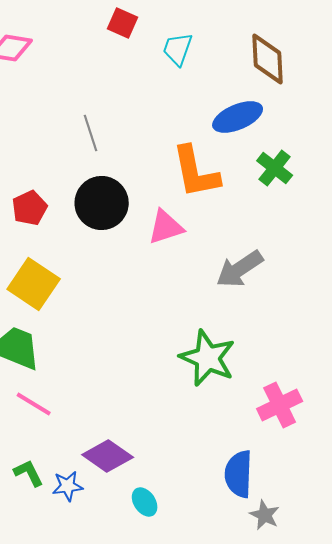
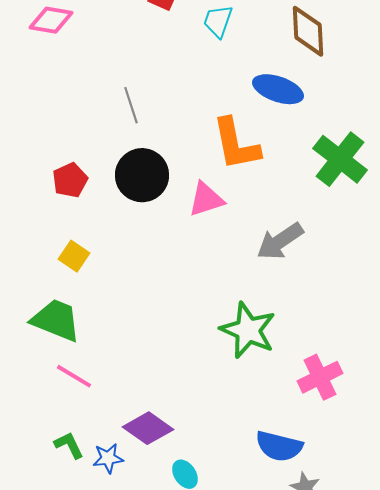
blue ellipse: (238, 117) -> (278, 89), turned 42
green cross: (275, 168) -> (340, 159), moved, size x1.5
yellow square: (34, 284) -> (74, 256), size x0.6
blue semicircle: (239, 474) -> (279, 446), turned -78

